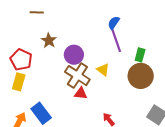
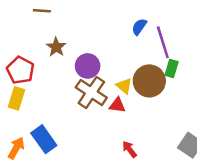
purple line: (116, 40) -> (163, 42), moved
brown circle: (141, 76) -> (149, 81), moved
red triangle: (81, 93) -> (117, 105), moved

